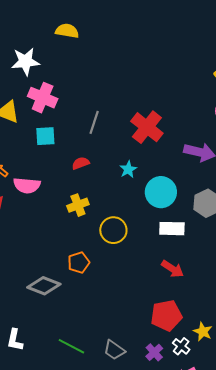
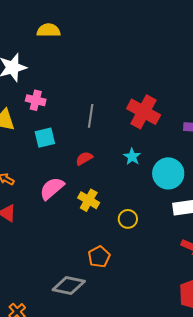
pink cross: (43, 98) -> (36, 100), size x0.7
pink semicircle: (27, 185) -> (52, 188), moved, turned 144
yellow cross: (78, 205) -> (89, 200), turned -30
yellow circle: (113, 230) -> (128, 219), size x0.7

